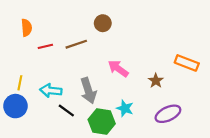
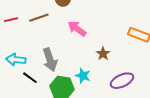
pink arrow: (118, 69) -> (77, 29), moved
brown star: (156, 81) -> (103, 54), moved

